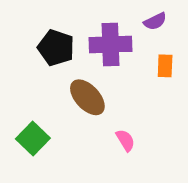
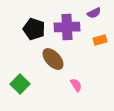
orange rectangle: (165, 66) -> (100, 40), turned 72

